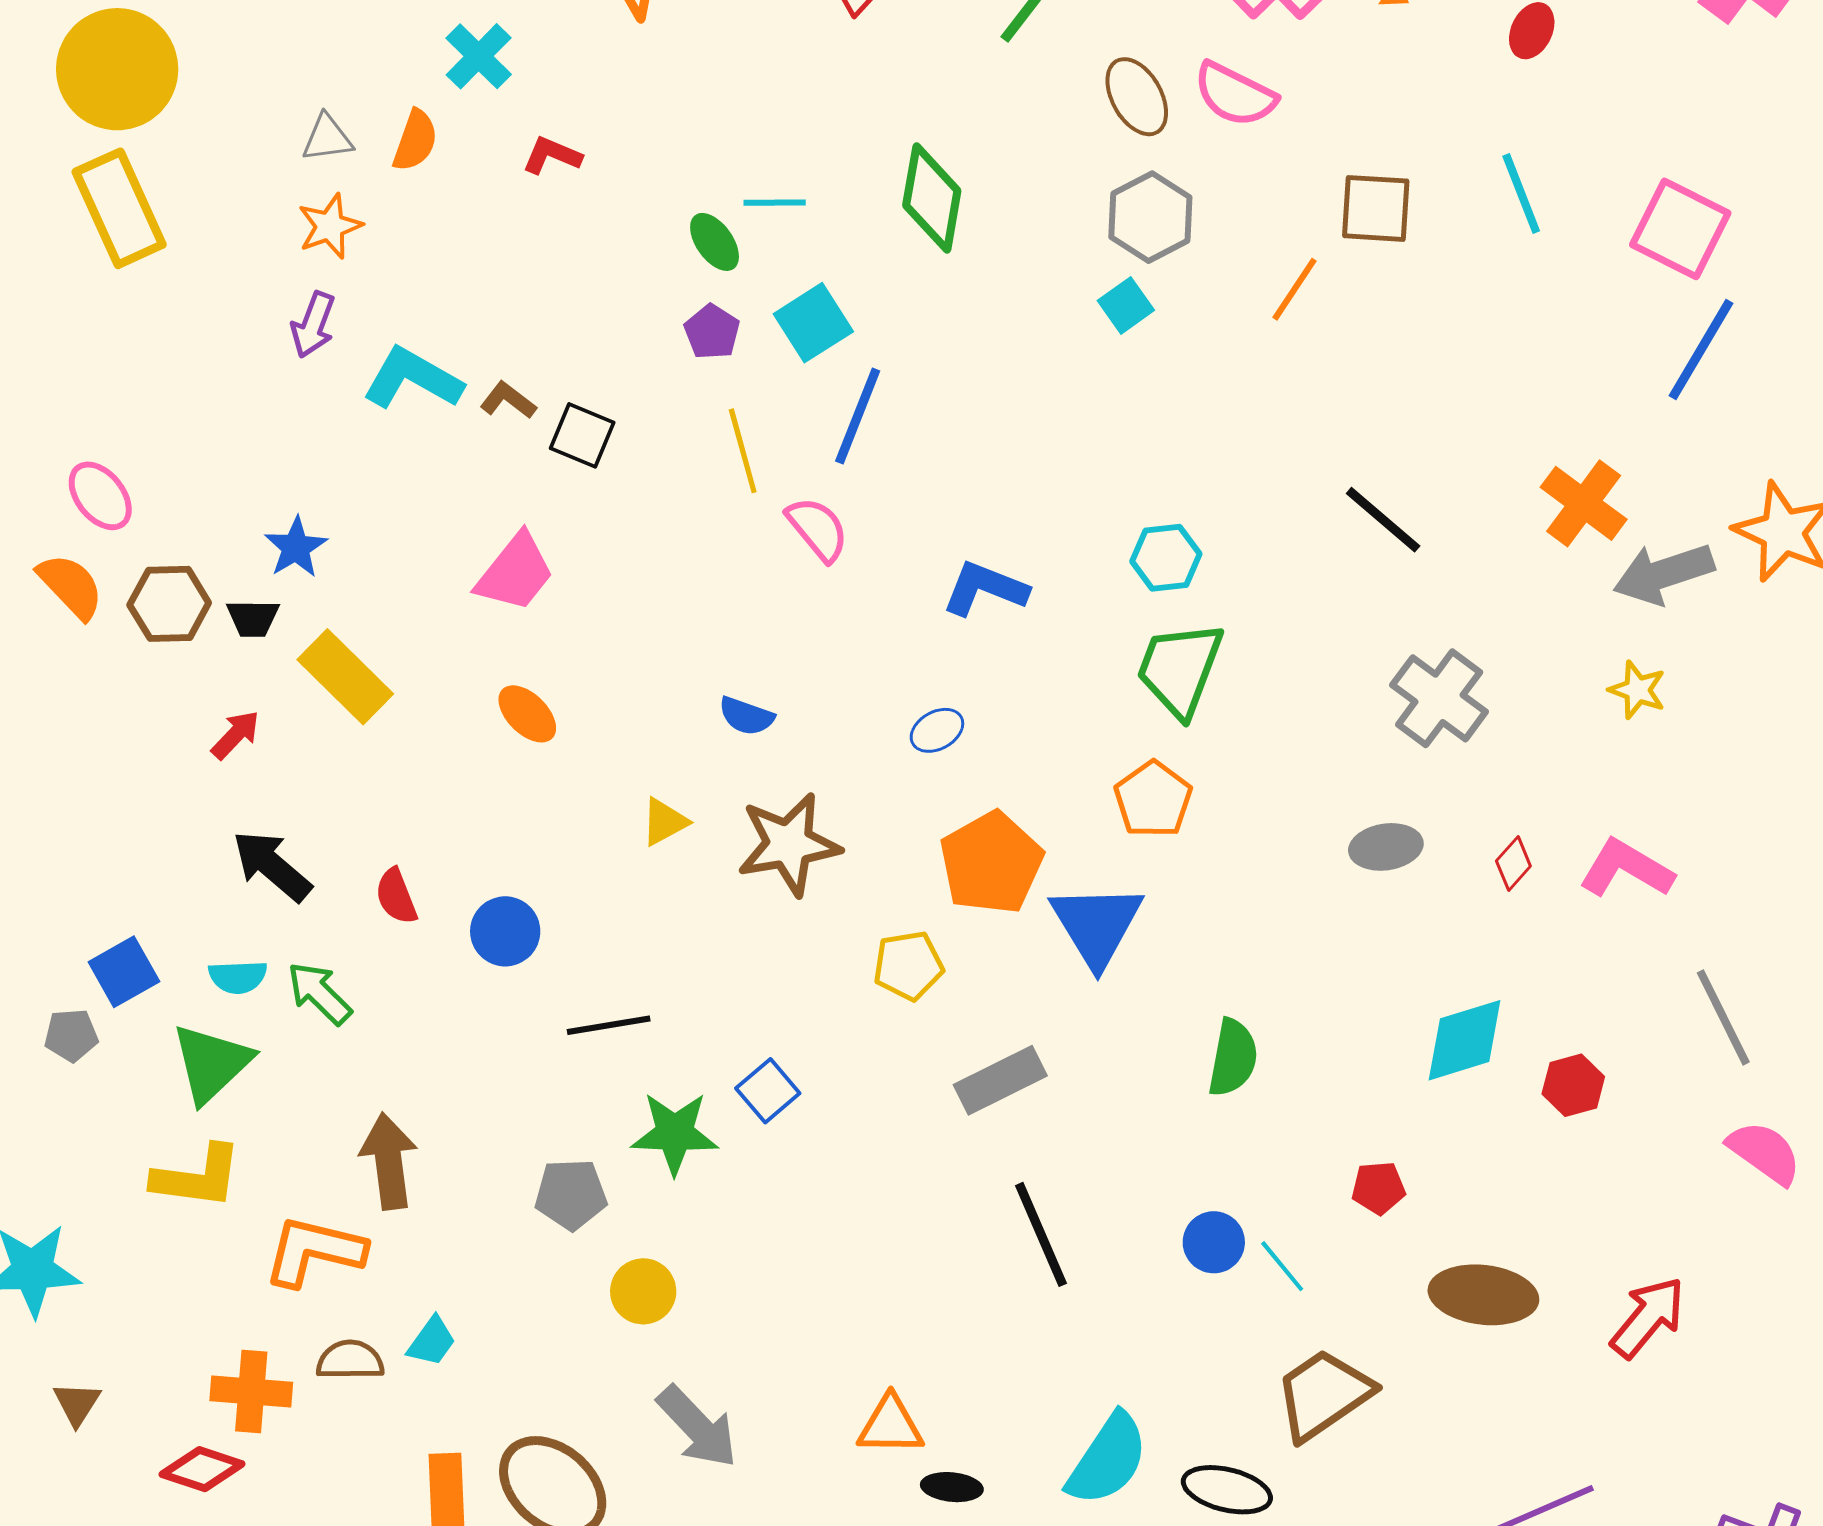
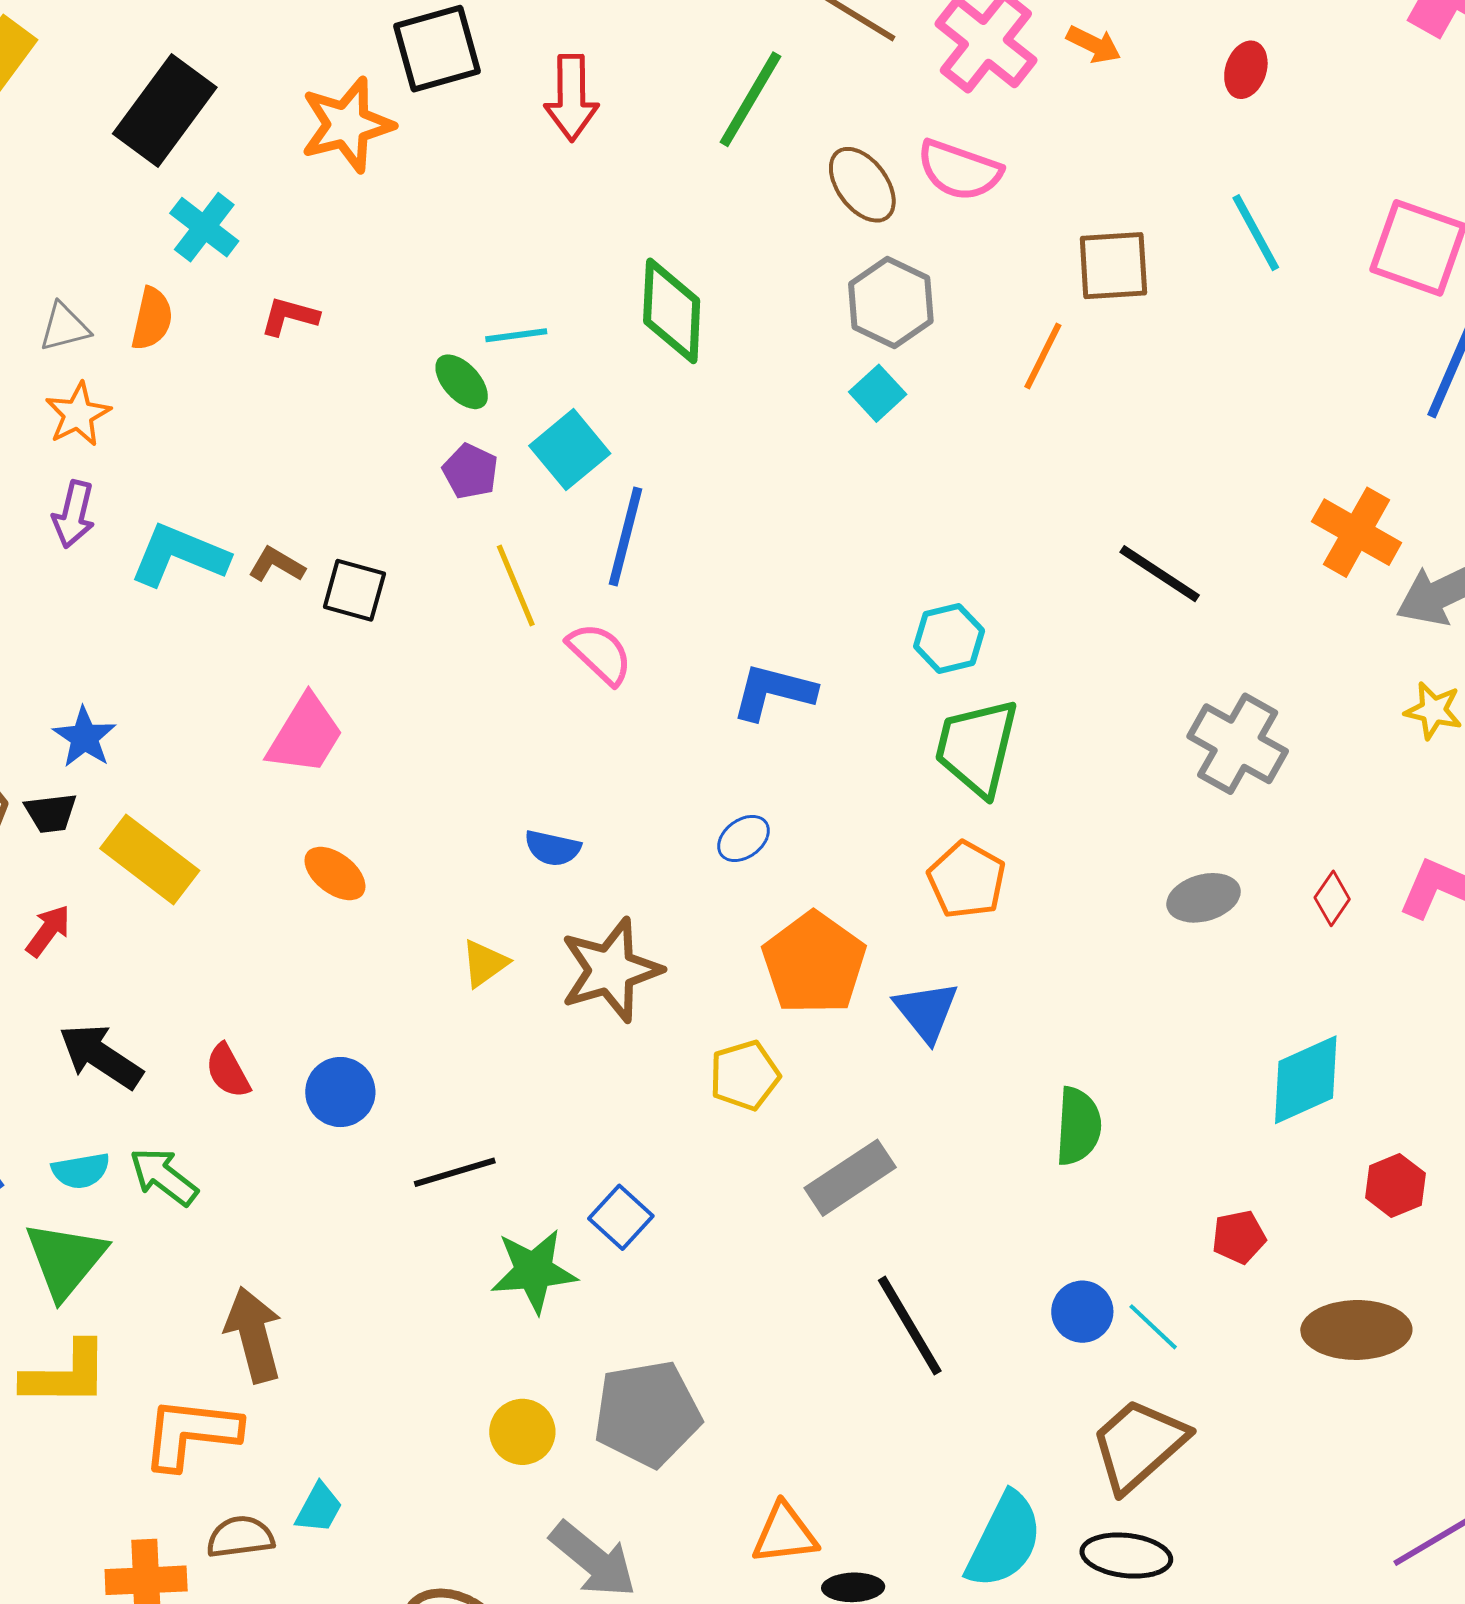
blue triangle: (1097, 925) -> (926, 1011), size x0.7
red hexagon: (1573, 1085) -> (1395, 1185), moved
gray pentagon: (571, 1194) -> (647, 1414), moved, size x1.5
brown trapezoid: (1324, 1394) -> (1139, 1445), moved

